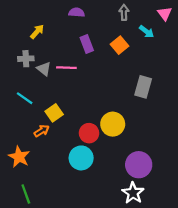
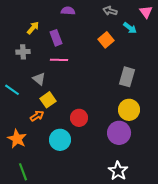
gray arrow: (124, 12) -> (110, 11), turned -72
purple rectangle: (87, 44) -> (56, 38), moved
gray triangle: (44, 69) -> (39, 79), moved
cyan line: (25, 98) -> (12, 90), moved
yellow circle: (113, 124) -> (129, 110), moved
cyan circle: (81, 158) -> (60, 140), moved
purple circle: (139, 165) -> (119, 133), moved

